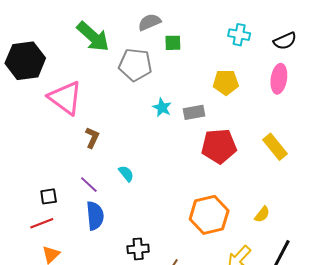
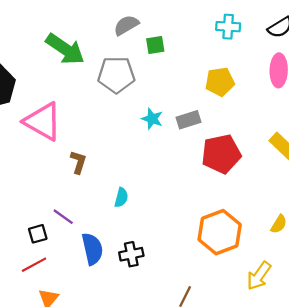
cyan semicircle: (126, 174) -> (121, 197), turned 60
purple line: (89, 185) -> (63, 217), moved
black cross: (138, 249) -> (131, 254), moved

